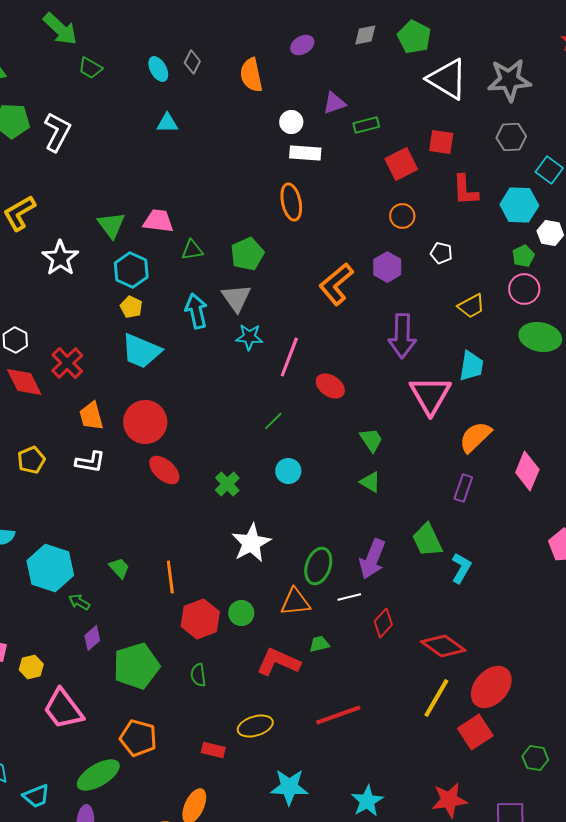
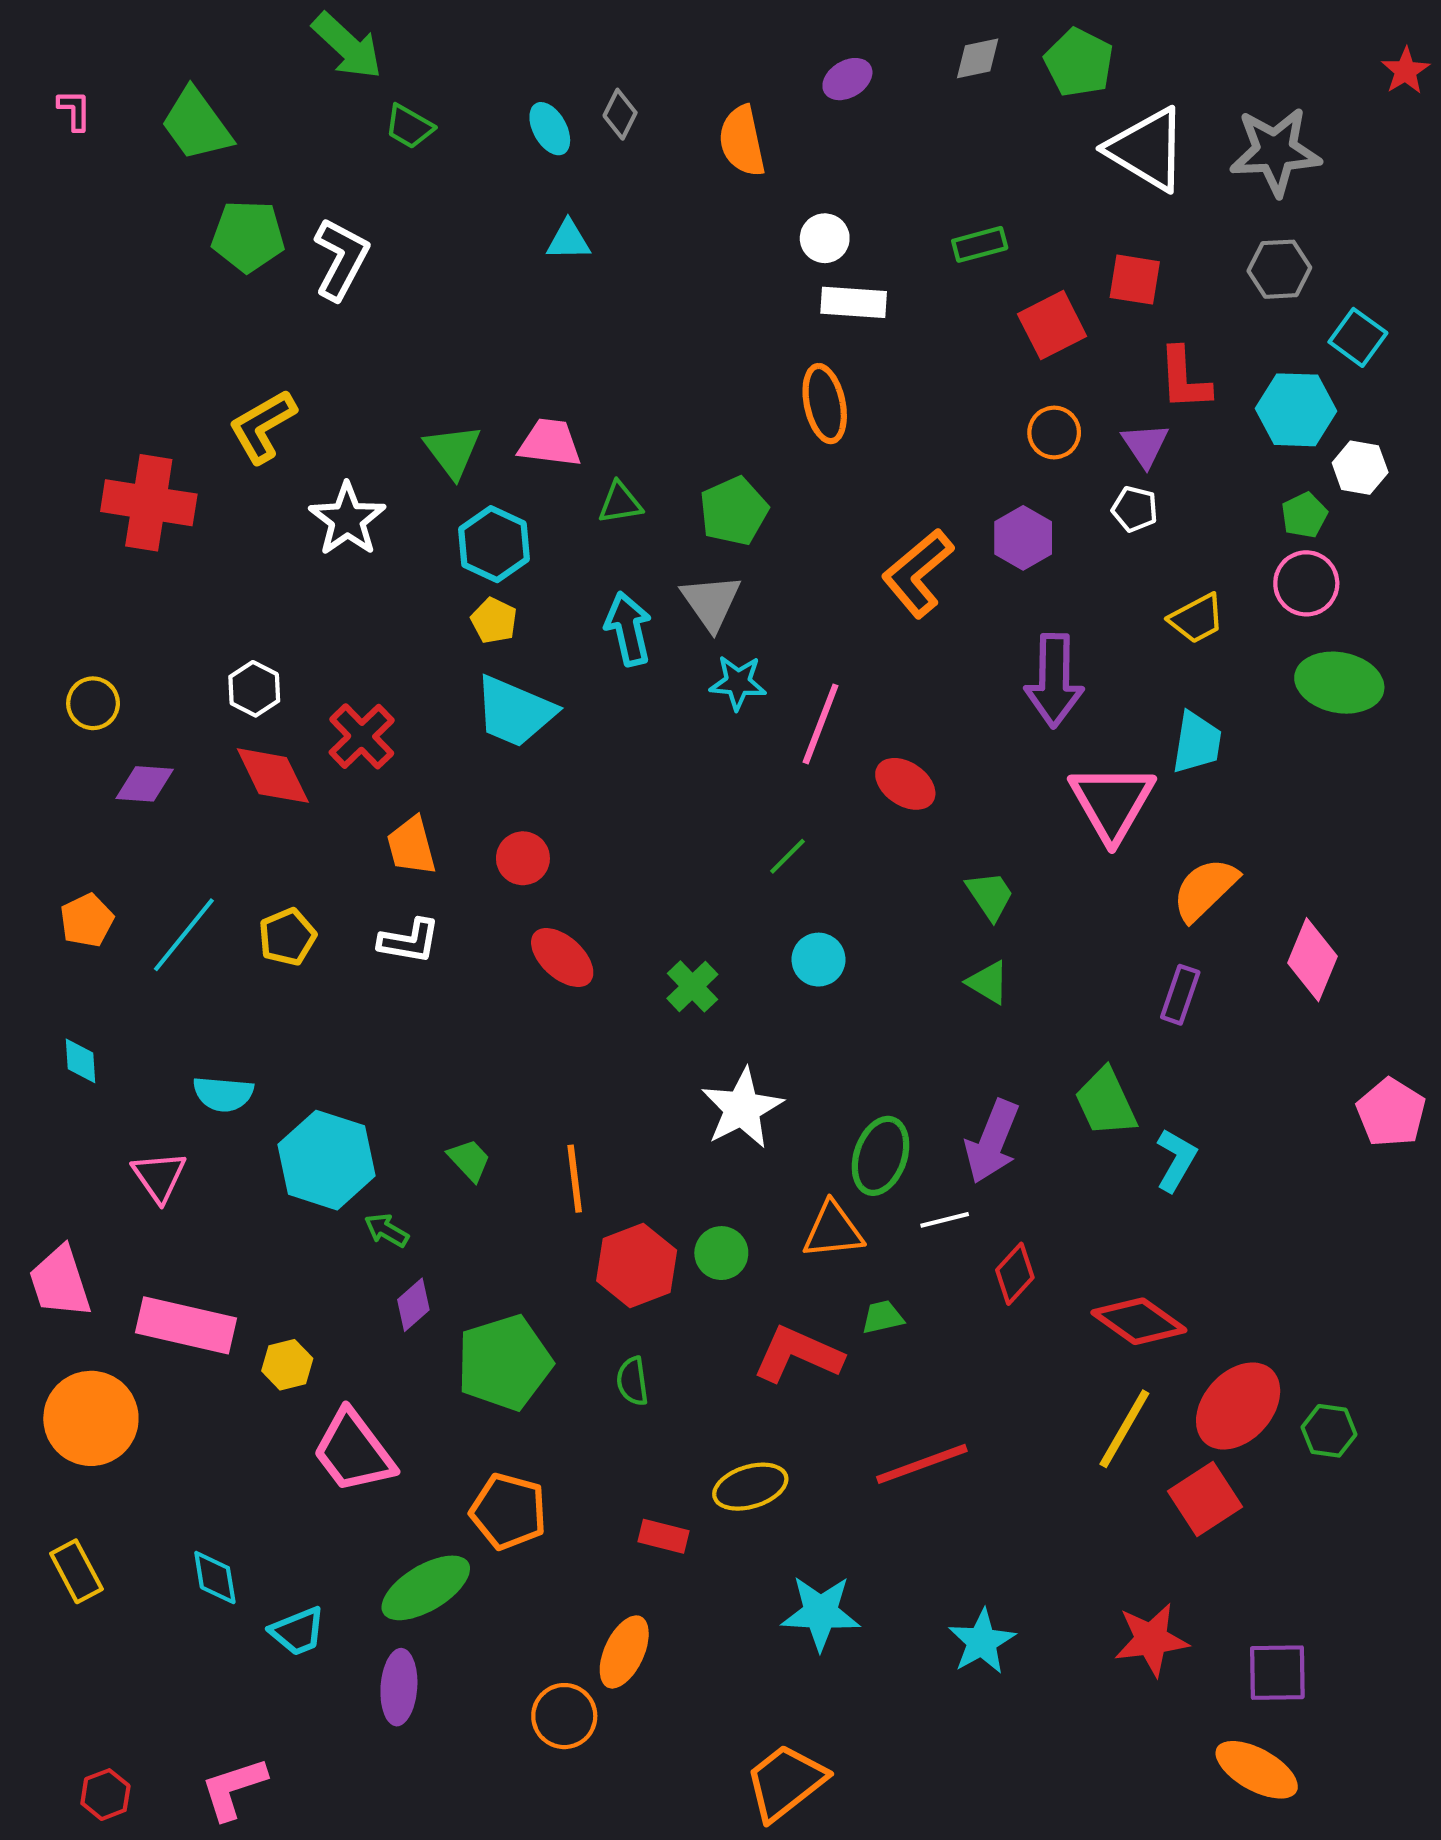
purple triangle: (334, 103) -> (1145, 445), moved, turned -45
red circle: (145, 422) -> (523, 858), size x0.6
green hexagon: (535, 758) -> (1329, 1431), moved

